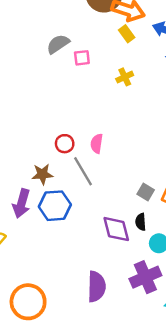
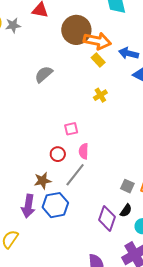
pink square: (82, 58) -> (71, 129), moved
gray line: (83, 171) -> (75, 175), turned 75
black semicircle: (141, 222) -> (126, 211), turned -136
purple diamond: (116, 229) -> (107, 218), turned 40

